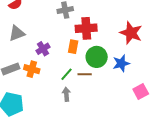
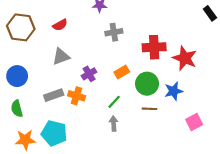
red cross: (86, 28) -> (154, 47), moved
orange rectangle: (73, 47) -> (122, 72), turned 48
brown line: (85, 74) -> (149, 109), moved

